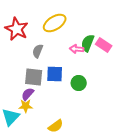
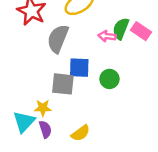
gray semicircle: (38, 51) -> (58, 39), size x1.6
gray square: (34, 77) -> (63, 84), moved
purple semicircle: (28, 94) -> (45, 129), moved, turned 120

